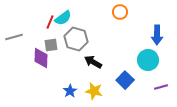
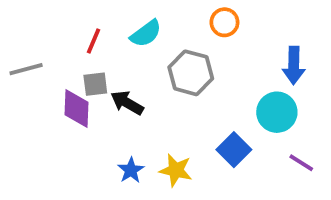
cyan semicircle: (63, 18) -> (146, 34), moved
gray hexagon: (76, 39) -> (191, 73), moved
black arrow: (93, 62) -> (127, 103), moved
purple line: (161, 87) -> (301, 163), turned 48

